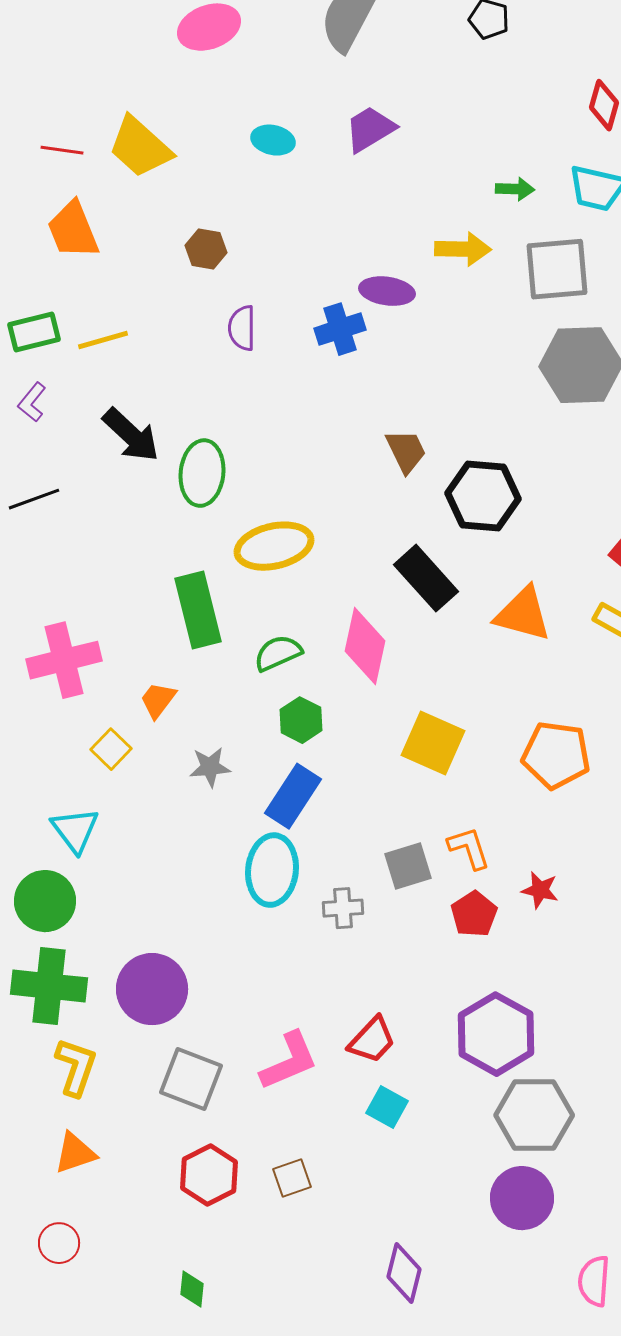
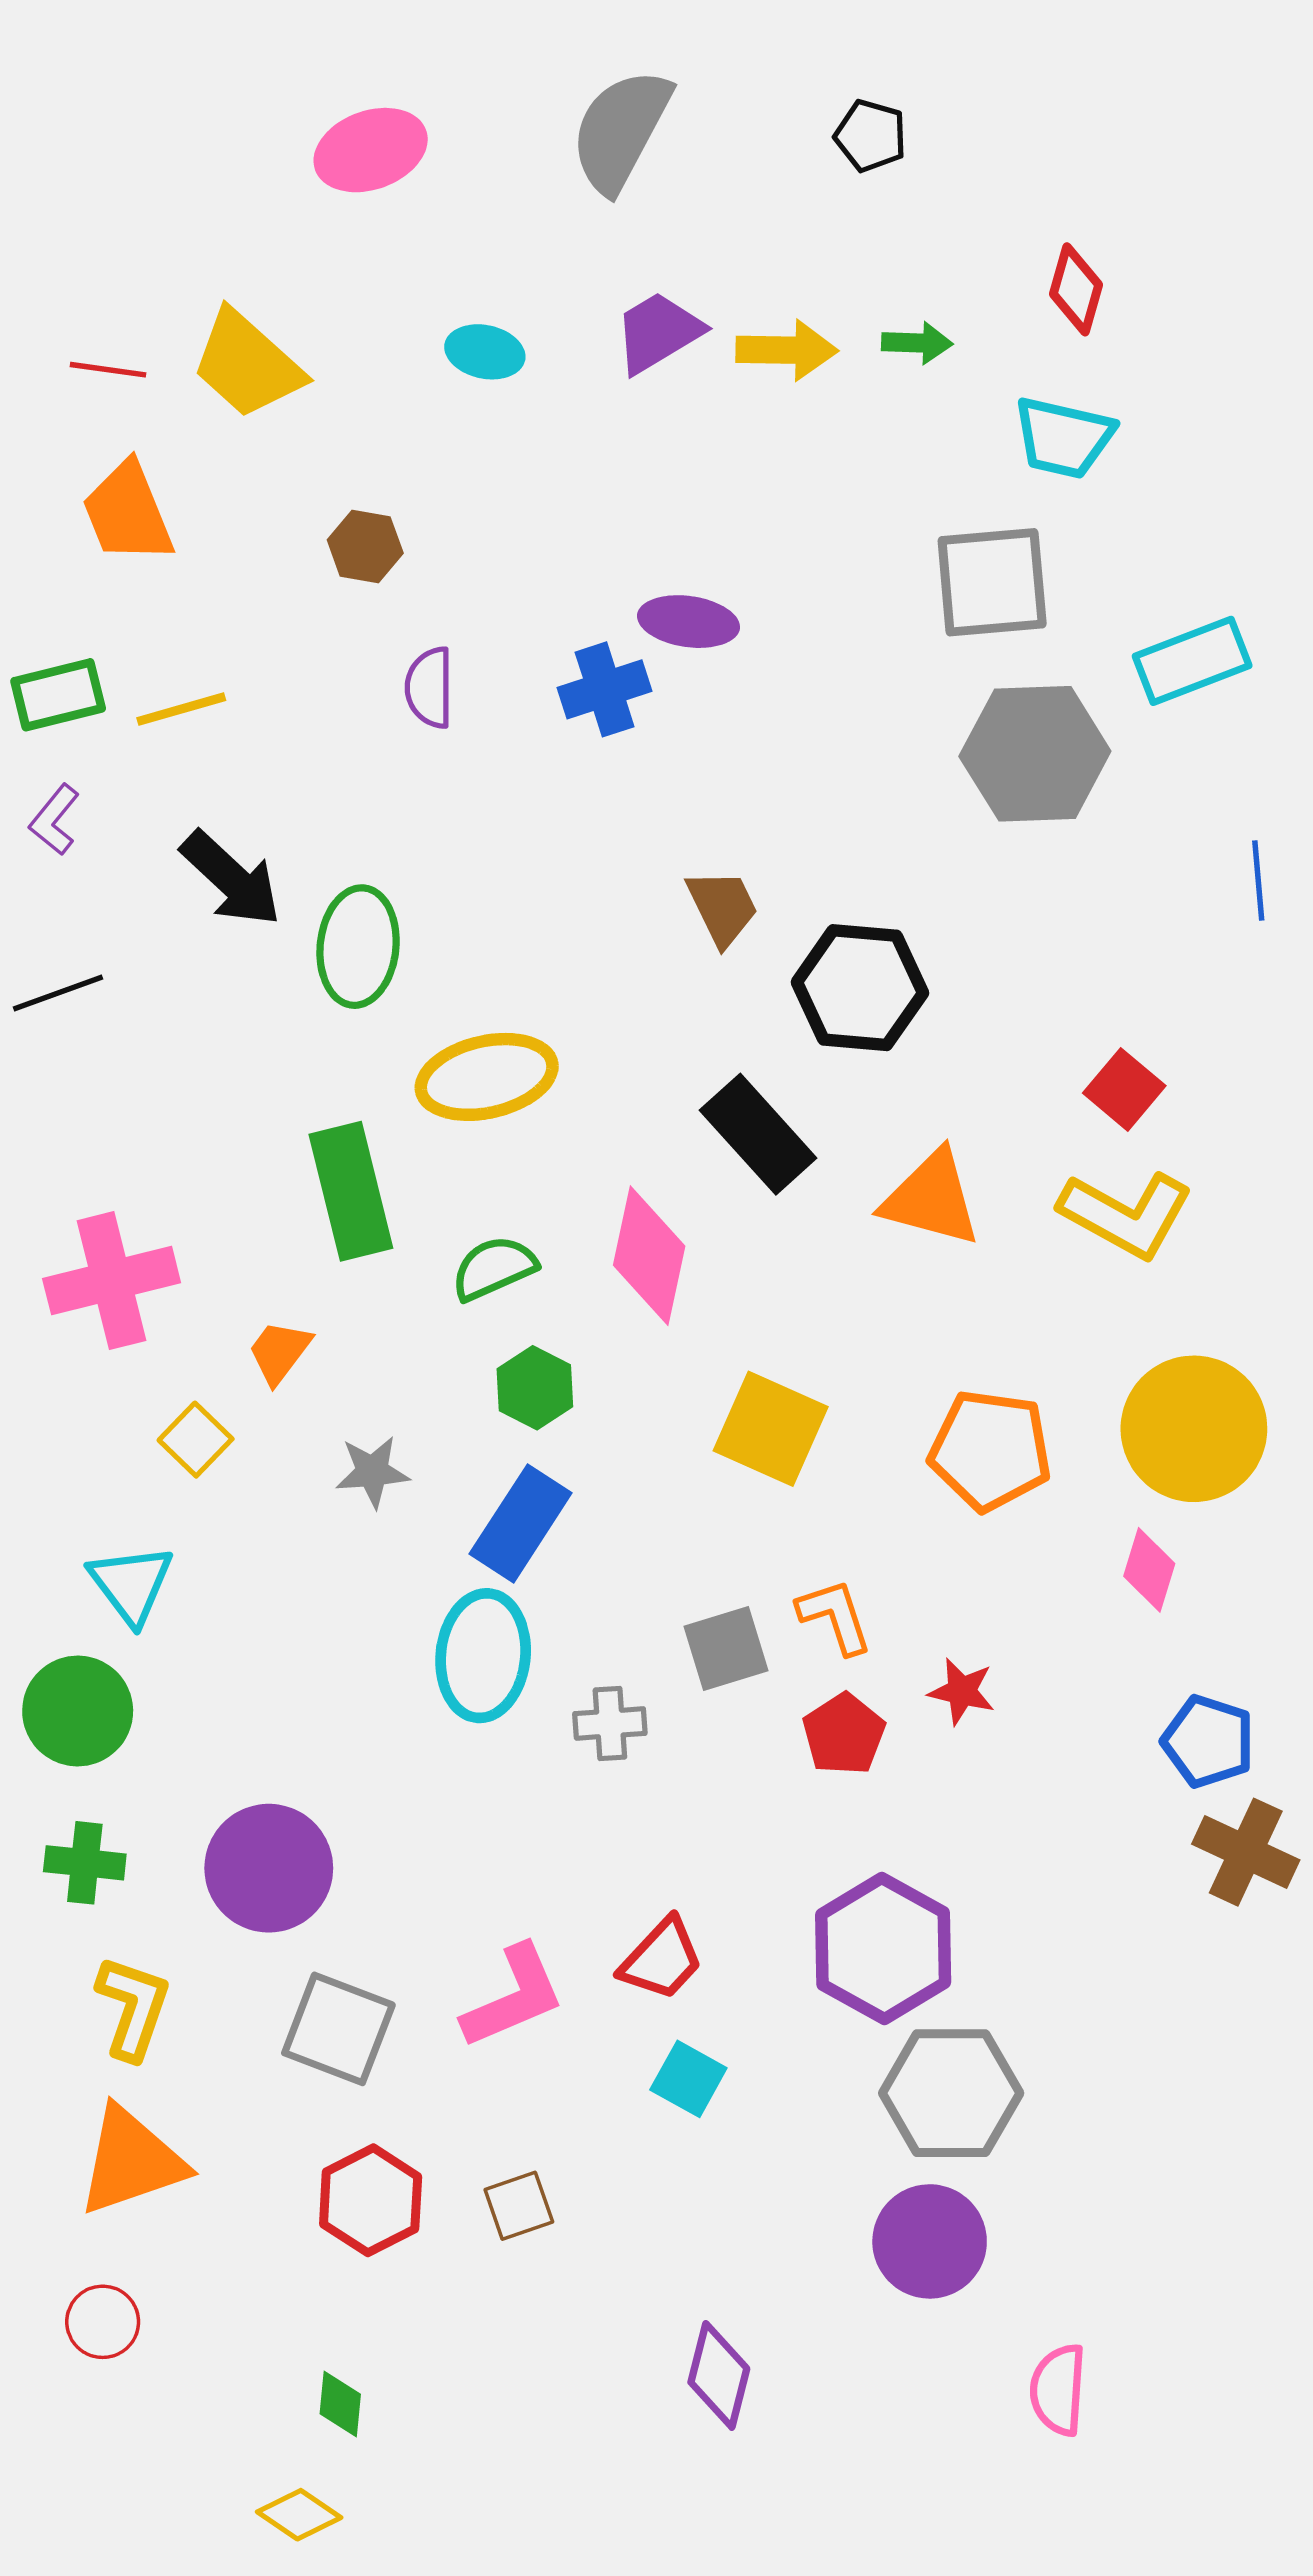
green arrow: (515, 189) -> (917, 343), moved
yellow arrow: (463, 249) -> (787, 350), moved
green cross: (49, 986) -> (85, 1863), size x0.6
orange triangle: (75, 1153) -> (131, 2161), size x1.5

